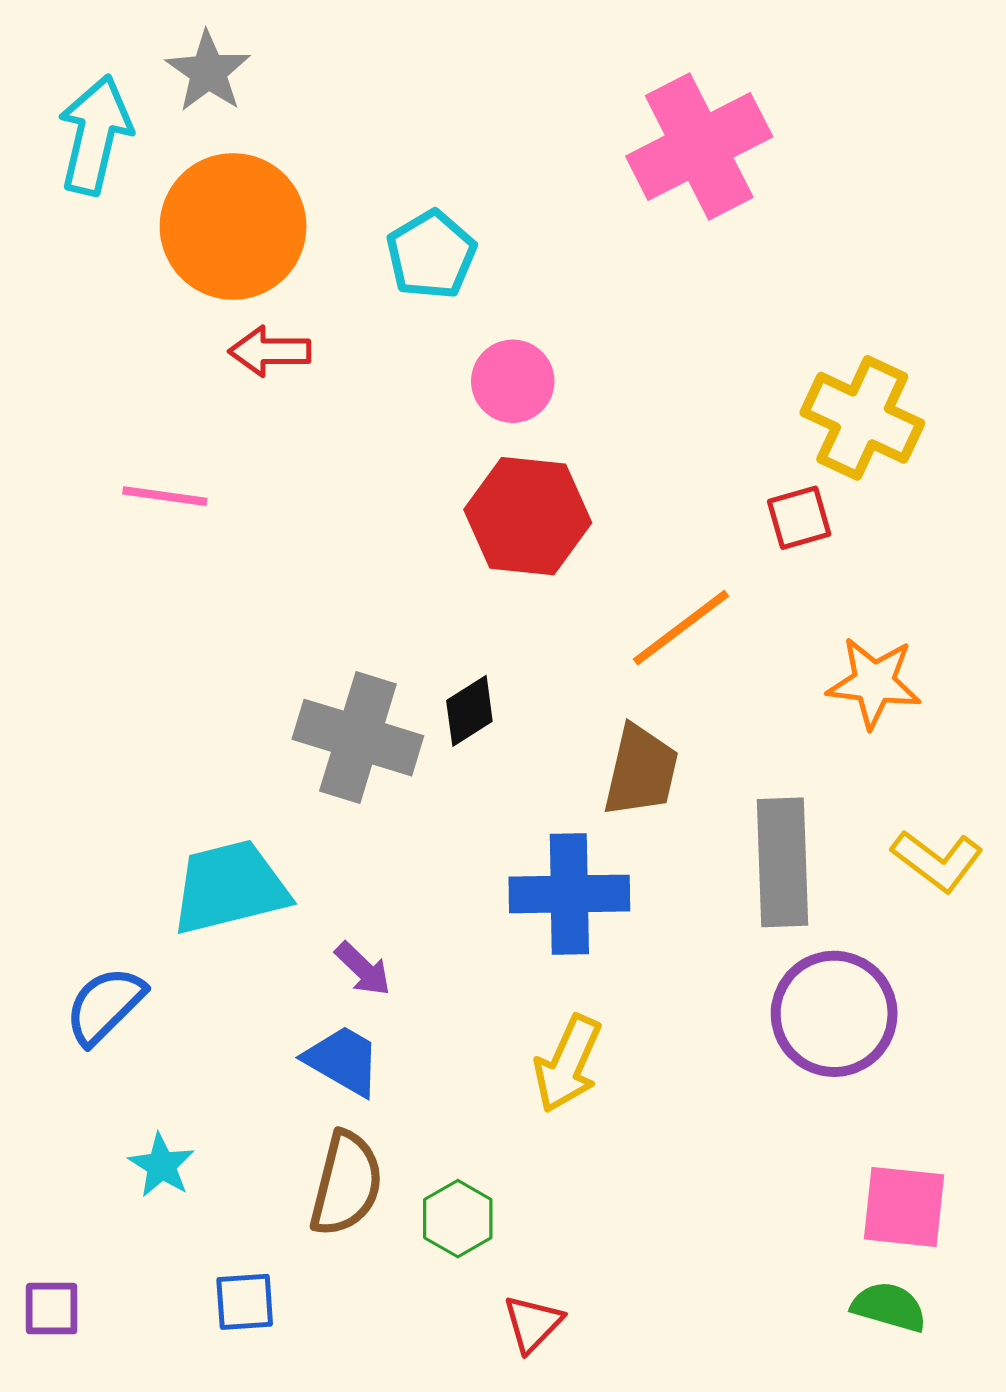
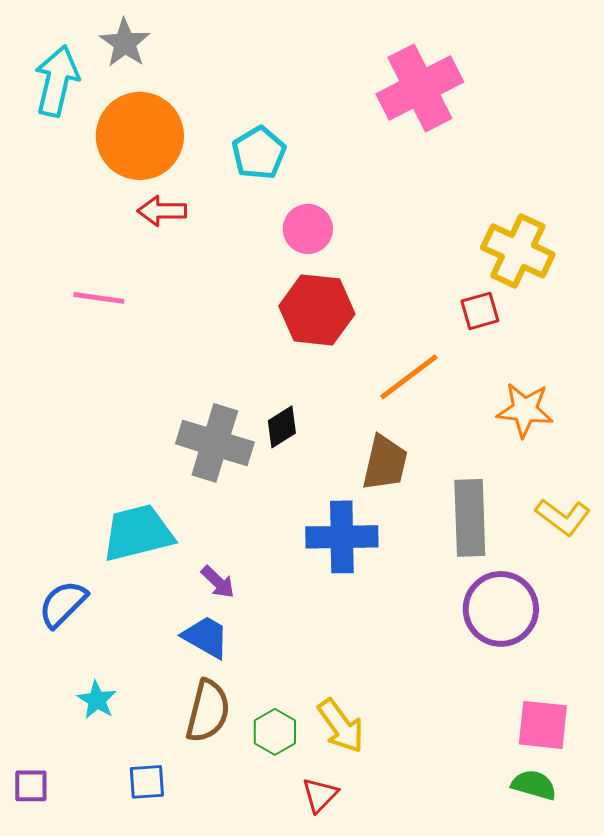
yellow arrow: (568, 1064) -> (341, 726), moved, turned -60

